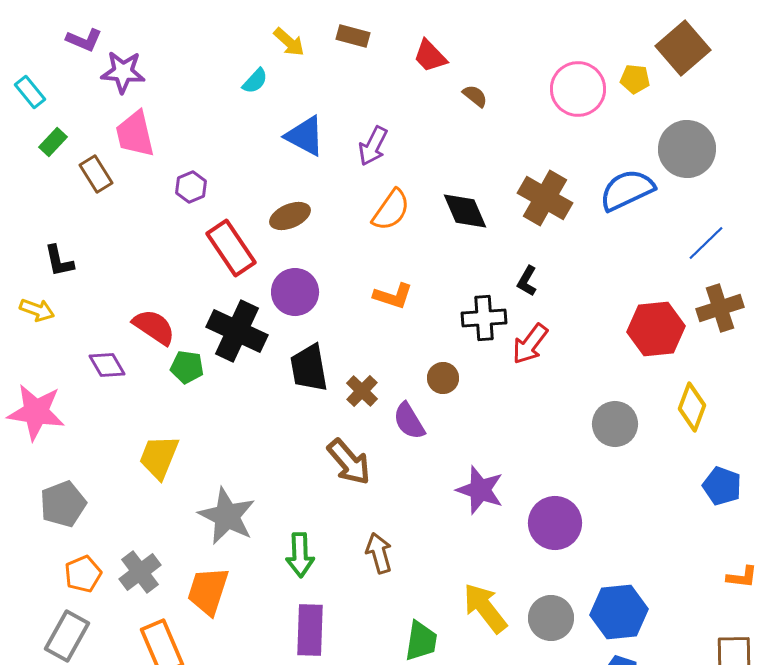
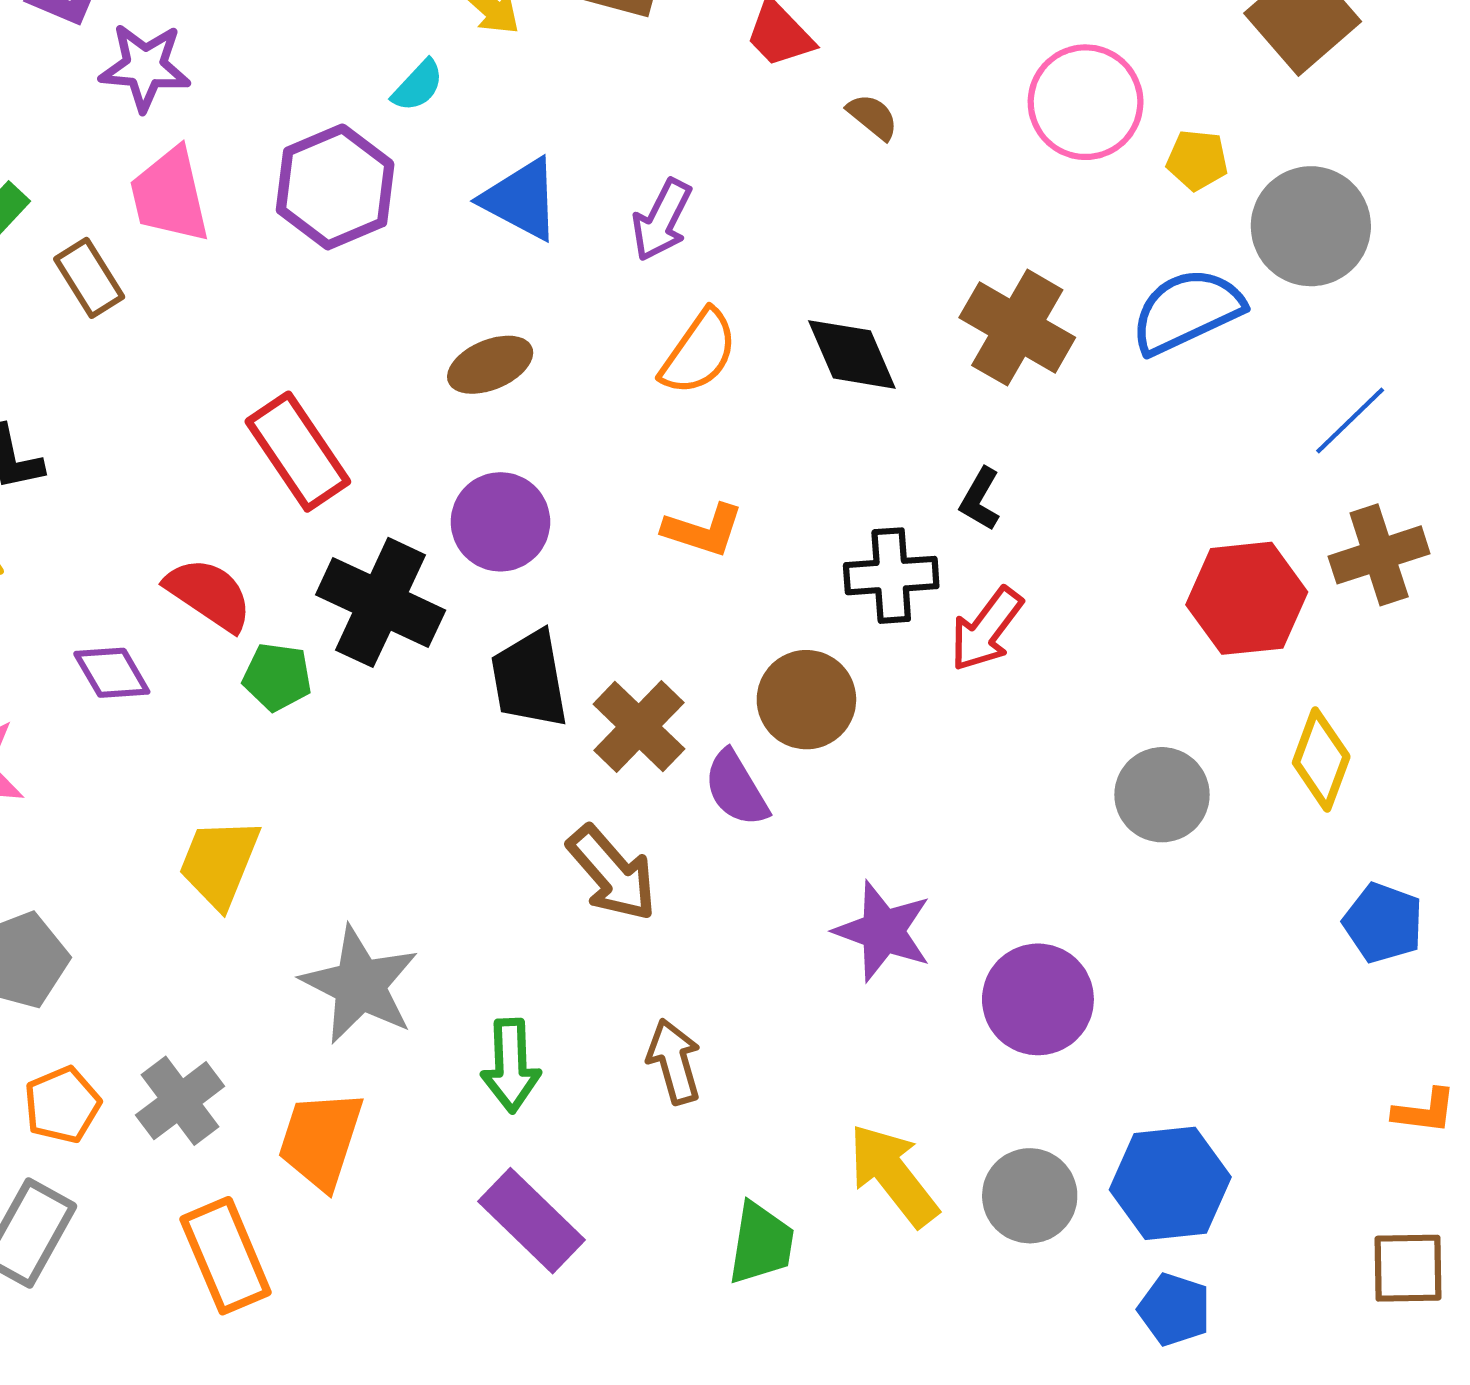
yellow pentagon: (635, 79) -> (1197, 160), moved
purple hexagon: (191, 187) -> (335, 187), moved, size x1.8
red rectangle: (231, 248) -> (298, 452), moved
brown circle: (443, 378) -> (806, 700), size x1.5
brown cross: (362, 391) -> (639, 727), size x1.4
purple rectangle: (310, 630) -> (531, 1221), turned -48

